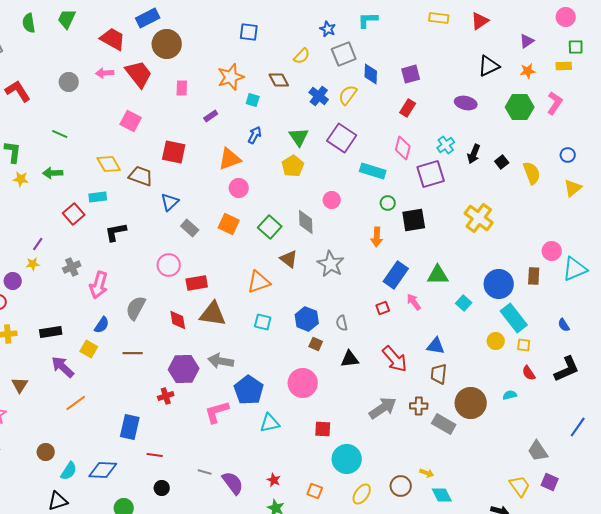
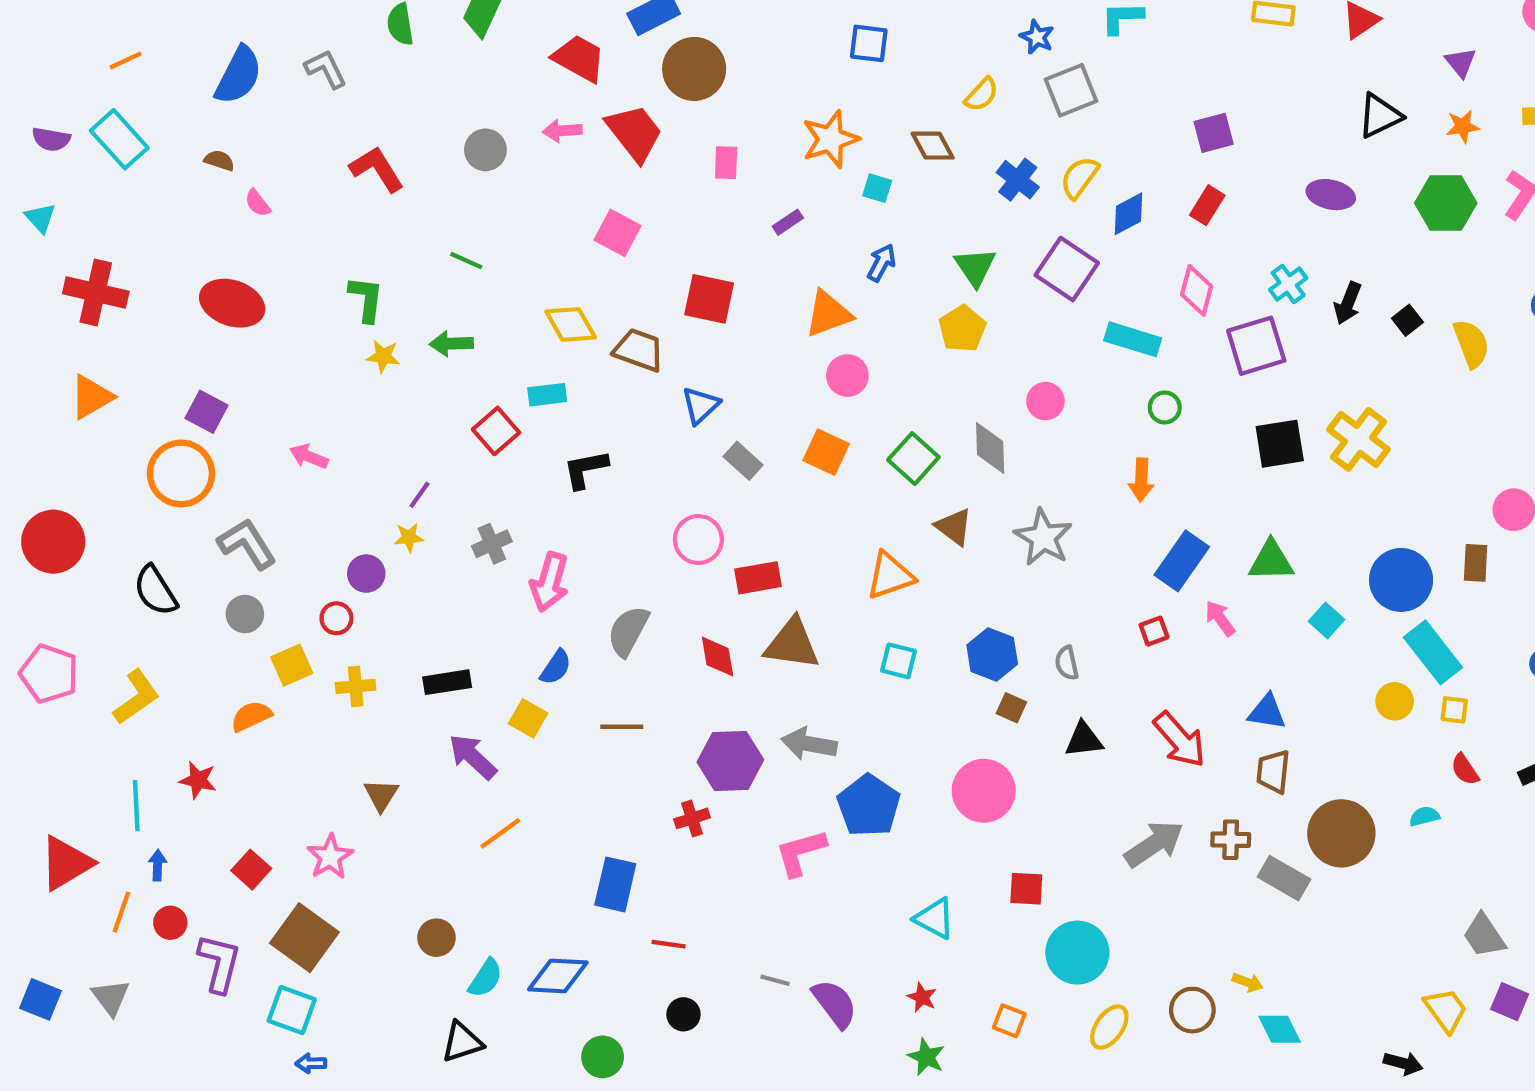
purple triangle: (527, 41) -> (1461, 63), turned -35
blue diamond: (371, 74) -> (1128, 214), moved, turned 60
black square: (414, 220) -> (1280, 444), moved
cyan triangle: (270, 423) -> (935, 918), moved, turned 40

